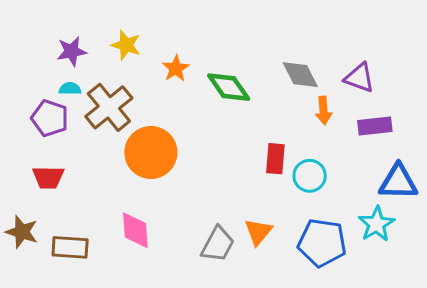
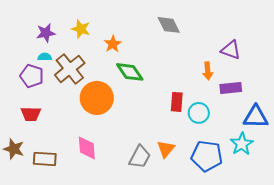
gray diamond: (300, 75) -> (169, 25), moved
green diamond: (229, 87) -> (130, 72), moved
purple rectangle: (375, 126) -> (231, 88), moved

